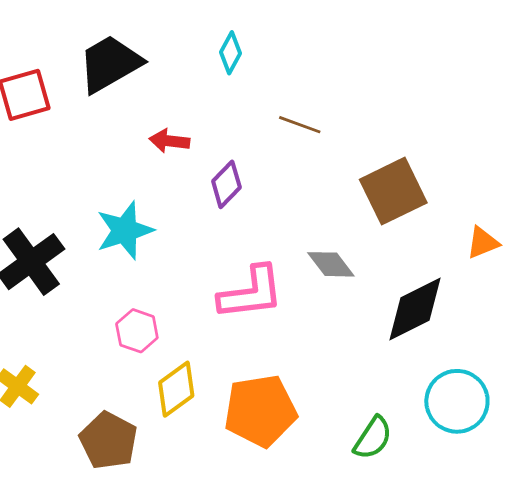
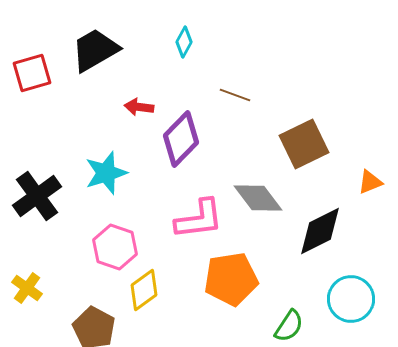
purple diamond: (226, 184) -> (181, 139), size x1.6
gray diamond: (331, 264) -> (258, 198), size x1.4
pink hexagon: (137, 331) -> (115, 247), size x1.4
orange pentagon: (260, 411) -> (231, 279), moved

